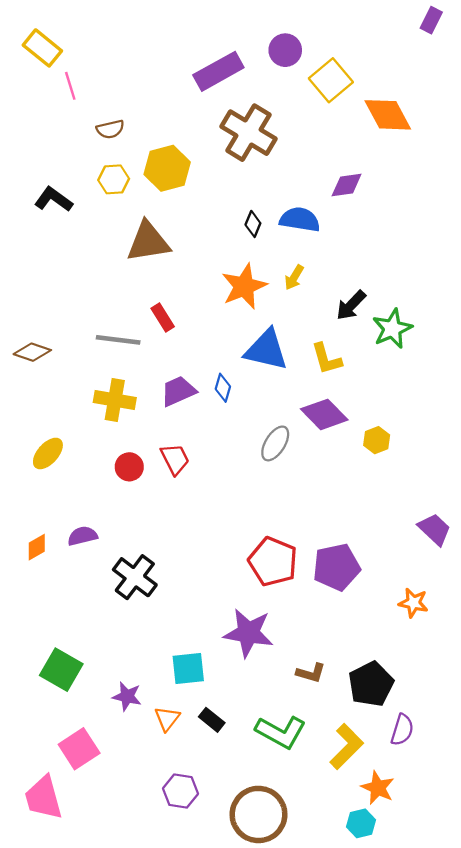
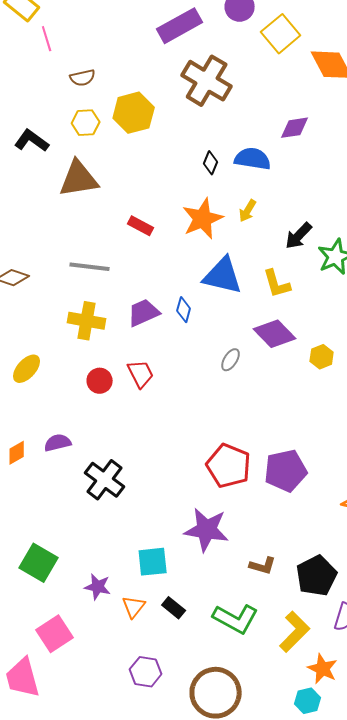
brown triangle: (148, 242) -> (79, 179), moved
red rectangle: (163, 318) -> (141, 226), moved, turned -30
gray ellipse: (275, 443) -> (231, 360), size x0.7

